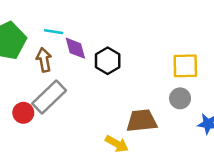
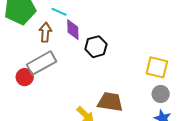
gray circle: (180, 98) -> (161, 94), moved
red circle: (23, 113) -> (25, 77), moved

